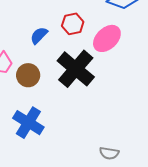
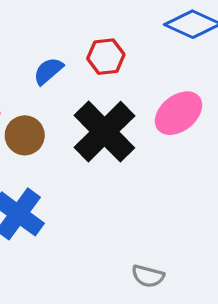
pink ellipse: (107, 38) -> (179, 113), moved

